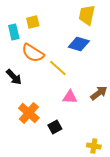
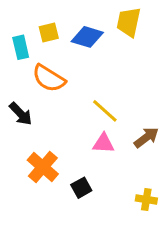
blue diamond: (79, 44) -> (87, 37), moved
yellow line: (58, 68) -> (105, 111), moved
yellow cross: (94, 146) -> (146, 200), moved

